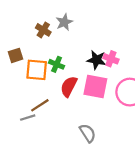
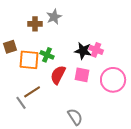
brown cross: (43, 30) -> (35, 24), turned -32
pink square: (95, 86) -> (82, 75), size x0.7
gray line: (28, 118) -> (21, 103), turned 72

